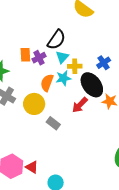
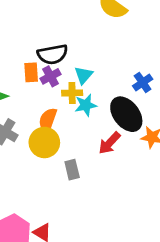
black semicircle: (56, 40) -> (53, 54), moved, turned 45
yellow cross: (75, 66) -> (72, 93), moved
orange semicircle: (47, 83) -> (48, 120), moved
gray rectangle: (53, 123) -> (72, 170), turned 40

